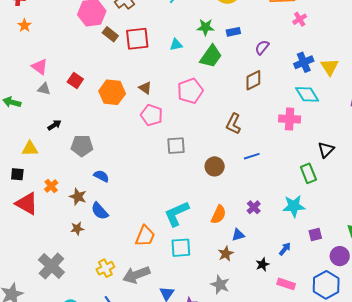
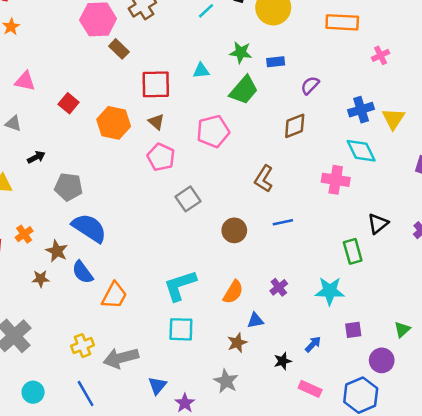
pink cross: (300, 19) -> (381, 55), moved
red square: (137, 39) -> (156, 84), moved
pink triangle: (40, 67) -> (25, 81), turned -30
gray triangle: (44, 89) -> (13, 123), moved
gray square: (176, 146) -> (188, 199), turned -36
blue semicircle: (101, 176) -> (89, 228), size x1.8
brown star: (77, 229) -> (41, 279), moved
orange trapezoid: (145, 236) -> (114, 295), moved

